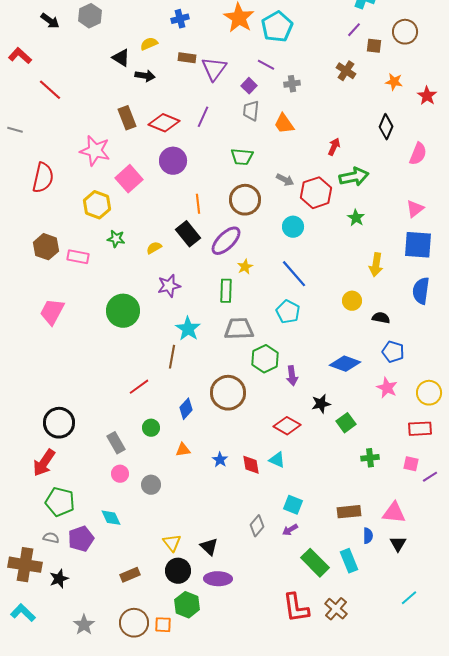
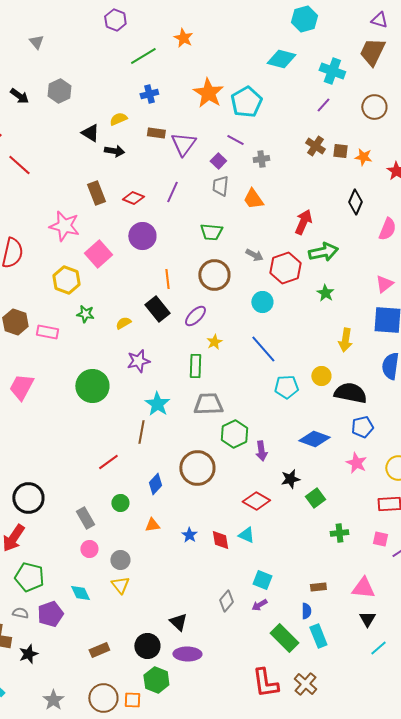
brown square: (374, 46) -> (340, 151), moved
red diamond: (164, 123) -> (133, 198), size x0.7
red arrow: (334, 147) -> (303, 222), size x1.4
purple ellipse: (226, 241) -> (195, 316), size x0.7
cyan pentagon: (288, 312) -> (286, 387), moved, turned -30
black semicircle: (381, 318) -> (350, 393), size x1.8
blue pentagon: (393, 352) -> (362, 427), turned -30
brown rectangle: (349, 512) -> (318, 587), size x0.7
blue semicircle: (368, 536) -> (306, 611), moved
yellow triangle: (172, 543) -> (120, 585), moved
cyan line: (409, 598) -> (378, 648), moved

